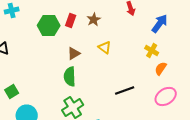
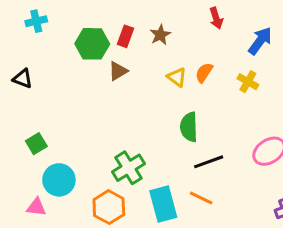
brown triangle: (74, 54) -> (118, 71), moved
orange semicircle: (161, 68) -> (204, 73), moved
green semicircle: (70, 76) -> (189, 127), moved
black line: (125, 90) -> (209, 162), moved

